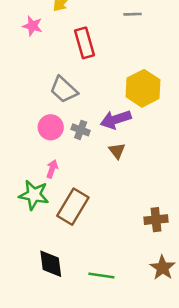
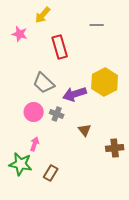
purple arrow: (116, 120) -> (75, 94), moved
brown rectangle: (73, 207) -> (51, 173), size x0.6
brown cross: (156, 220) -> (115, 148), moved

